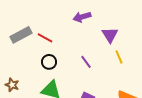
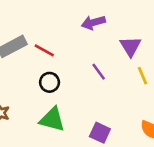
purple line: (86, 62) -> (99, 72), moved

